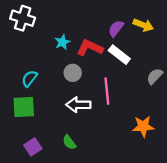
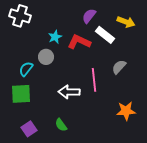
purple semicircle: (116, 28) -> (89, 16), moved
white rectangle: (119, 55) -> (105, 35), moved
gray circle: (73, 73) -> (46, 57), moved
gray semicircle: (155, 76) -> (119, 67), moved

